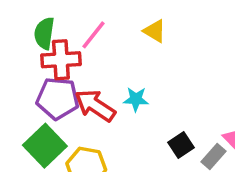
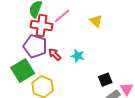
red arrow: (95, 105) -> (55, 54), size x0.6
black square: (181, 145) -> (105, 80), moved

